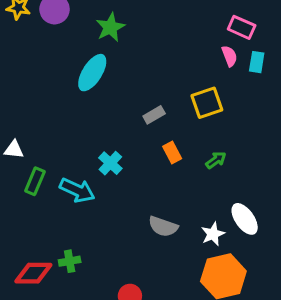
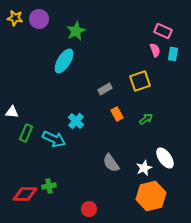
gray semicircle: (163, 226) -> (111, 163), turned 36

